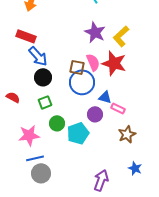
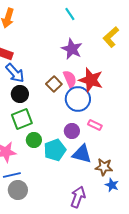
yellow L-shape: (121, 36) -> (111, 37), moved
brown square: (77, 67) -> (54, 84), turned 35
blue circle: (82, 82) -> (78, 99), moved
blue triangle: (105, 97) -> (82, 154), moved, size x1.5
green square: (45, 102) -> (22, 119), size x1.5
brown star: (127, 134) -> (104, 167), moved, turned 30

